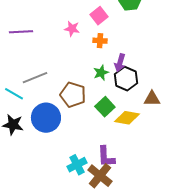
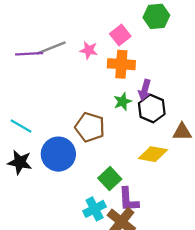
orange cross: (100, 41) -> (121, 64), size x1.6
gray line: (35, 78) -> (51, 48), moved
green square: (105, 107) -> (110, 179), moved

